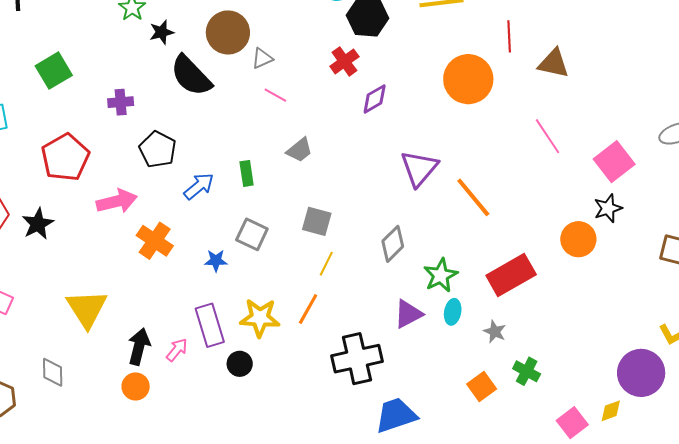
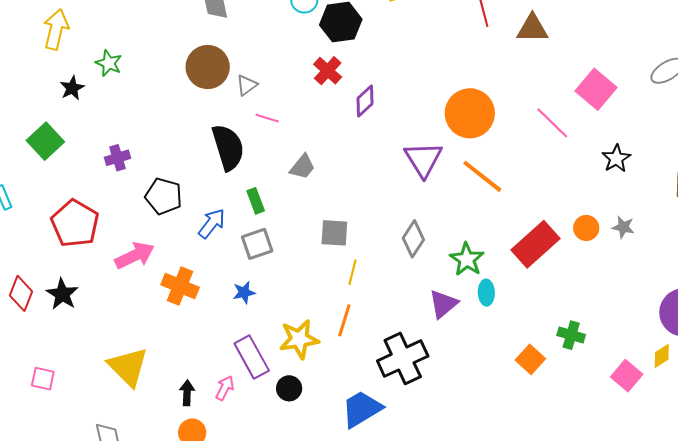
black star: (162, 32) -> (72, 88), moved
black semicircle: (191, 76) -> (228, 147), moved, turned -141
orange circle: (468, 79) -> (470, 113), moved
pink line: (548, 136) -> (552, 123), moved
pink square: (614, 162) -> (596, 89), moved
gray square: (252, 234) -> (257, 244), moved, turned -32
orange circle: (578, 239) -> (586, 228), moved, size x0.7
gray star: (495, 332) -> (623, 227), moved
black arrow: (139, 347) -> (187, 393), size x0.7
blue trapezoid: (396, 415) -> (362, 409), moved

